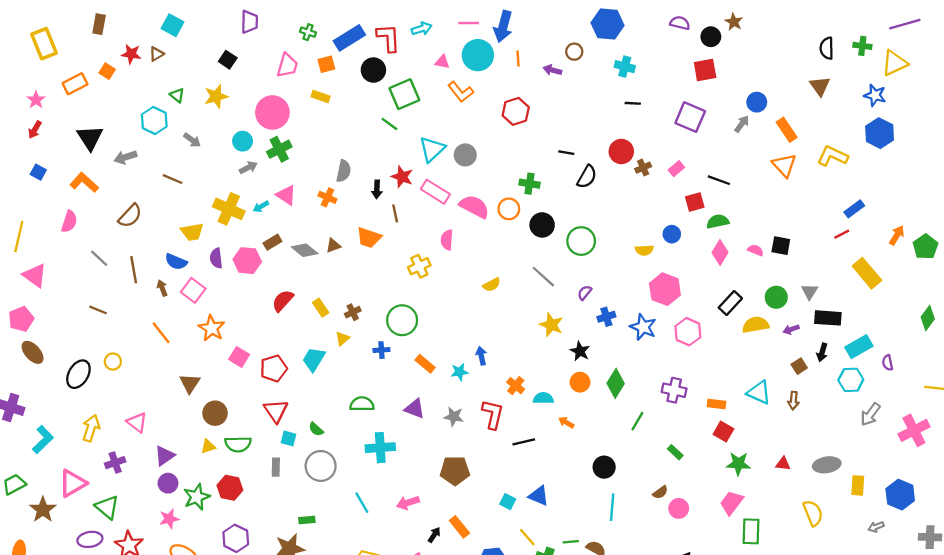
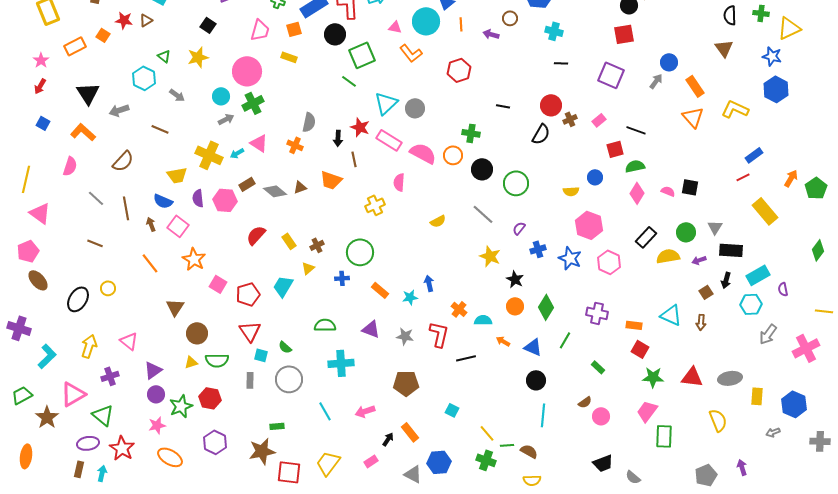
black semicircle: (587, 177) -> (541, 134), moved
red triangle: (783, 464) -> (692, 377), size x1.6
blue triangle: (539, 496) -> (533, 347), moved
yellow line: (527, 537) -> (487, 433), moved

